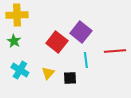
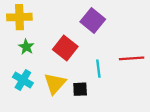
purple square: (81, 32) -> (93, 21), moved
green star: (14, 41) -> (26, 47), moved
yellow triangle: (48, 73) -> (55, 83), size x1.5

